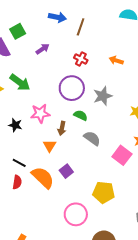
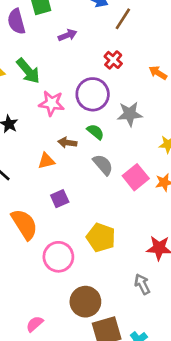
pink star: (40, 113) -> (52, 103), moved
brown arrow: (62, 128) -> (67, 143), turned 72
orange triangle: (50, 146) -> (46, 161), turned 32
pink square: (122, 155) -> (136, 177), moved
orange semicircle: (43, 178) -> (24, 224), moved

